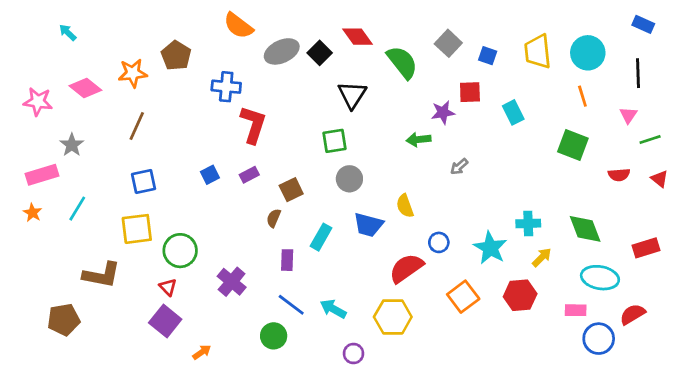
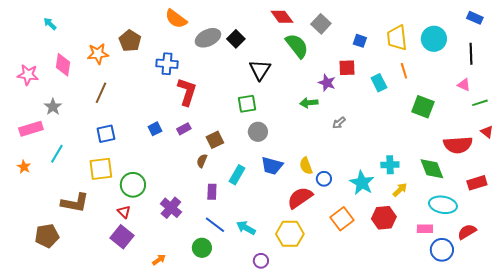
red diamond: (358, 37) -> (282, 17), moved
gray square: (448, 43) -> (321, 24), moved
pink diamond: (85, 88) -> (63, 65), turned 60
orange line: (582, 96) -> (404, 71), moved
purple star: (443, 112) -> (327, 83), turned 30
pink triangle: (628, 115) -> (464, 85), turned -40
red semicircle: (619, 175) -> (458, 145), moved, size x1.8
yellow semicircle: (405, 206) -> (306, 166), moved
orange star: (33, 213) -> (24, 167), moved
orange arrow: (202, 352) -> (159, 260), moved

